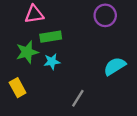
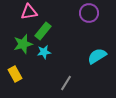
green rectangle: (51, 37) -> (43, 31), turned -42

